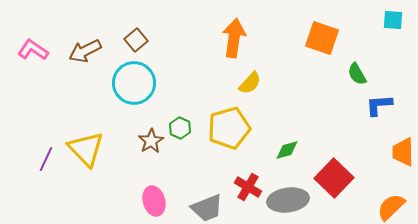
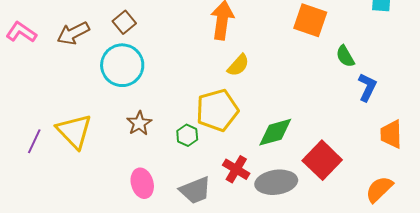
blue L-shape: (379, 105) -> (367, 87), turned 120
green hexagon: (180, 128) -> (187, 135), moved
green diamond: (287, 150) -> (275, 132), size x1.5

